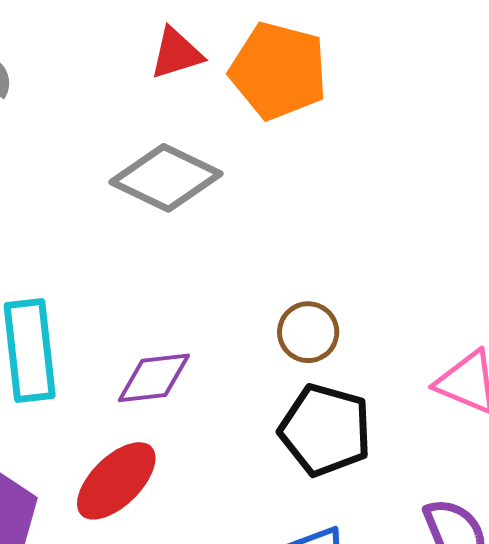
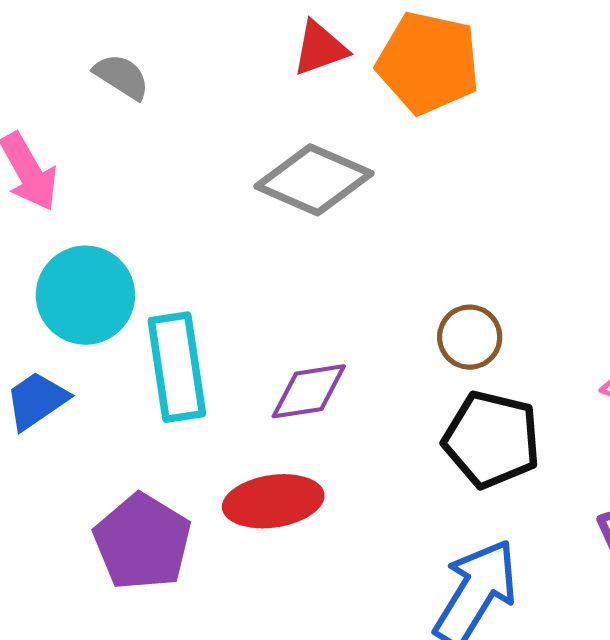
red ellipse: (116, 481) -> (273, 501), turned 38

